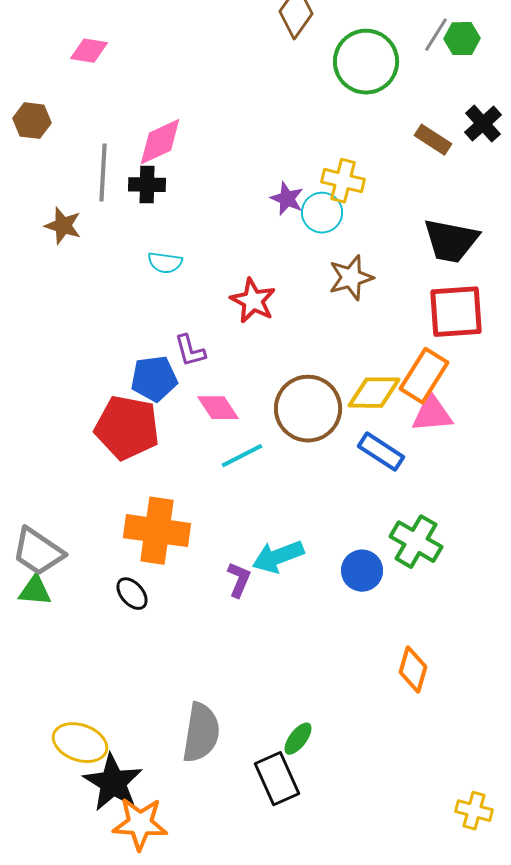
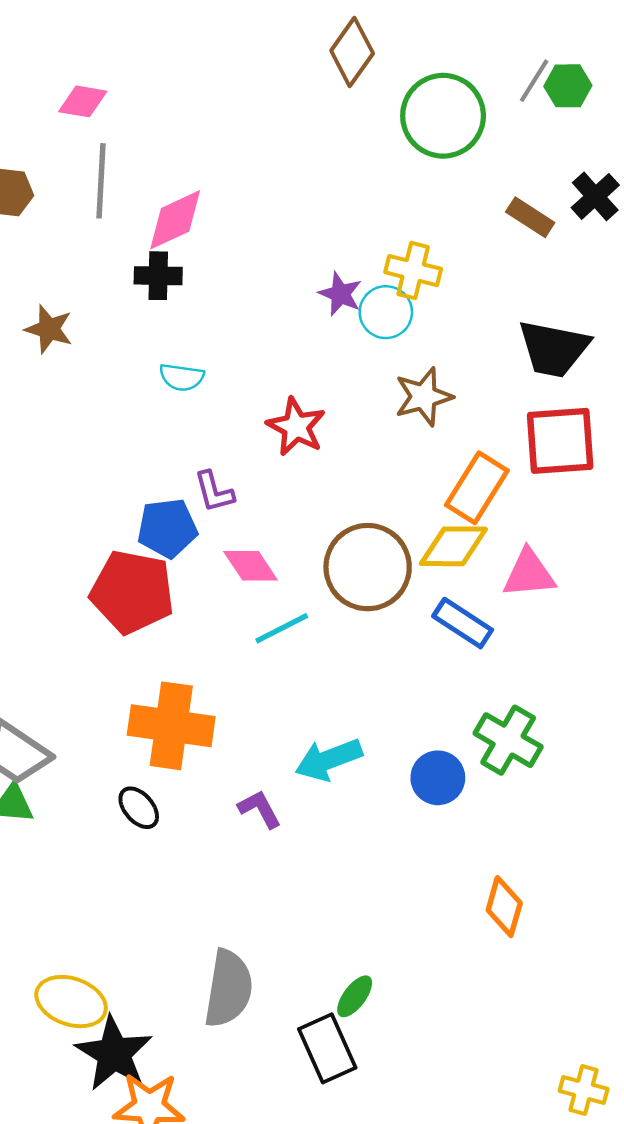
gray line: (103, 173) -> (101, 181), moved
orange rectangle: (424, 376) -> (477, 488), moved
purple L-shape: (239, 580) -> (260, 809), moved, turned -51

